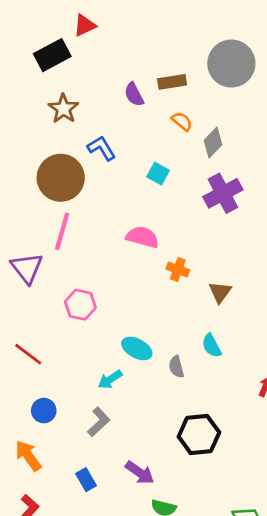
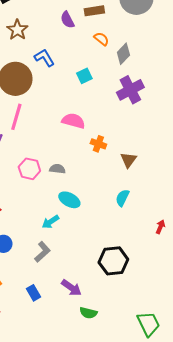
cyan square: (158, 174) -> (84, 76), turned 35
cyan semicircle: (212, 346) -> (122, 198), turned 54
gray semicircle: (176, 367) -> (57, 169), moved, turned 112

